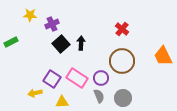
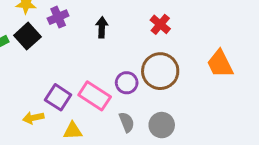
black arrow: (81, 43) -> (102, 27), moved
black square: (61, 44) -> (27, 36), moved
purple circle: (101, 78) -> (127, 83), moved

